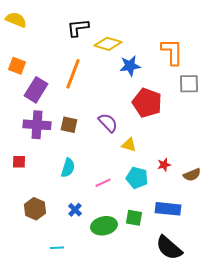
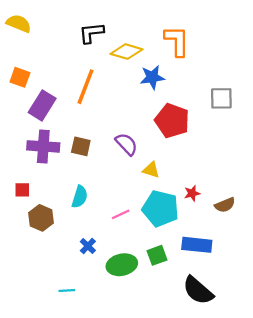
orange L-shape: (172, 52) -> (177, 41), moved
cyan pentagon: (137, 178) -> (160, 209), size x1.4
brown hexagon: (35, 209) -> (41, 218), moved
green square: (134, 218) -> (157, 255), turned -30

